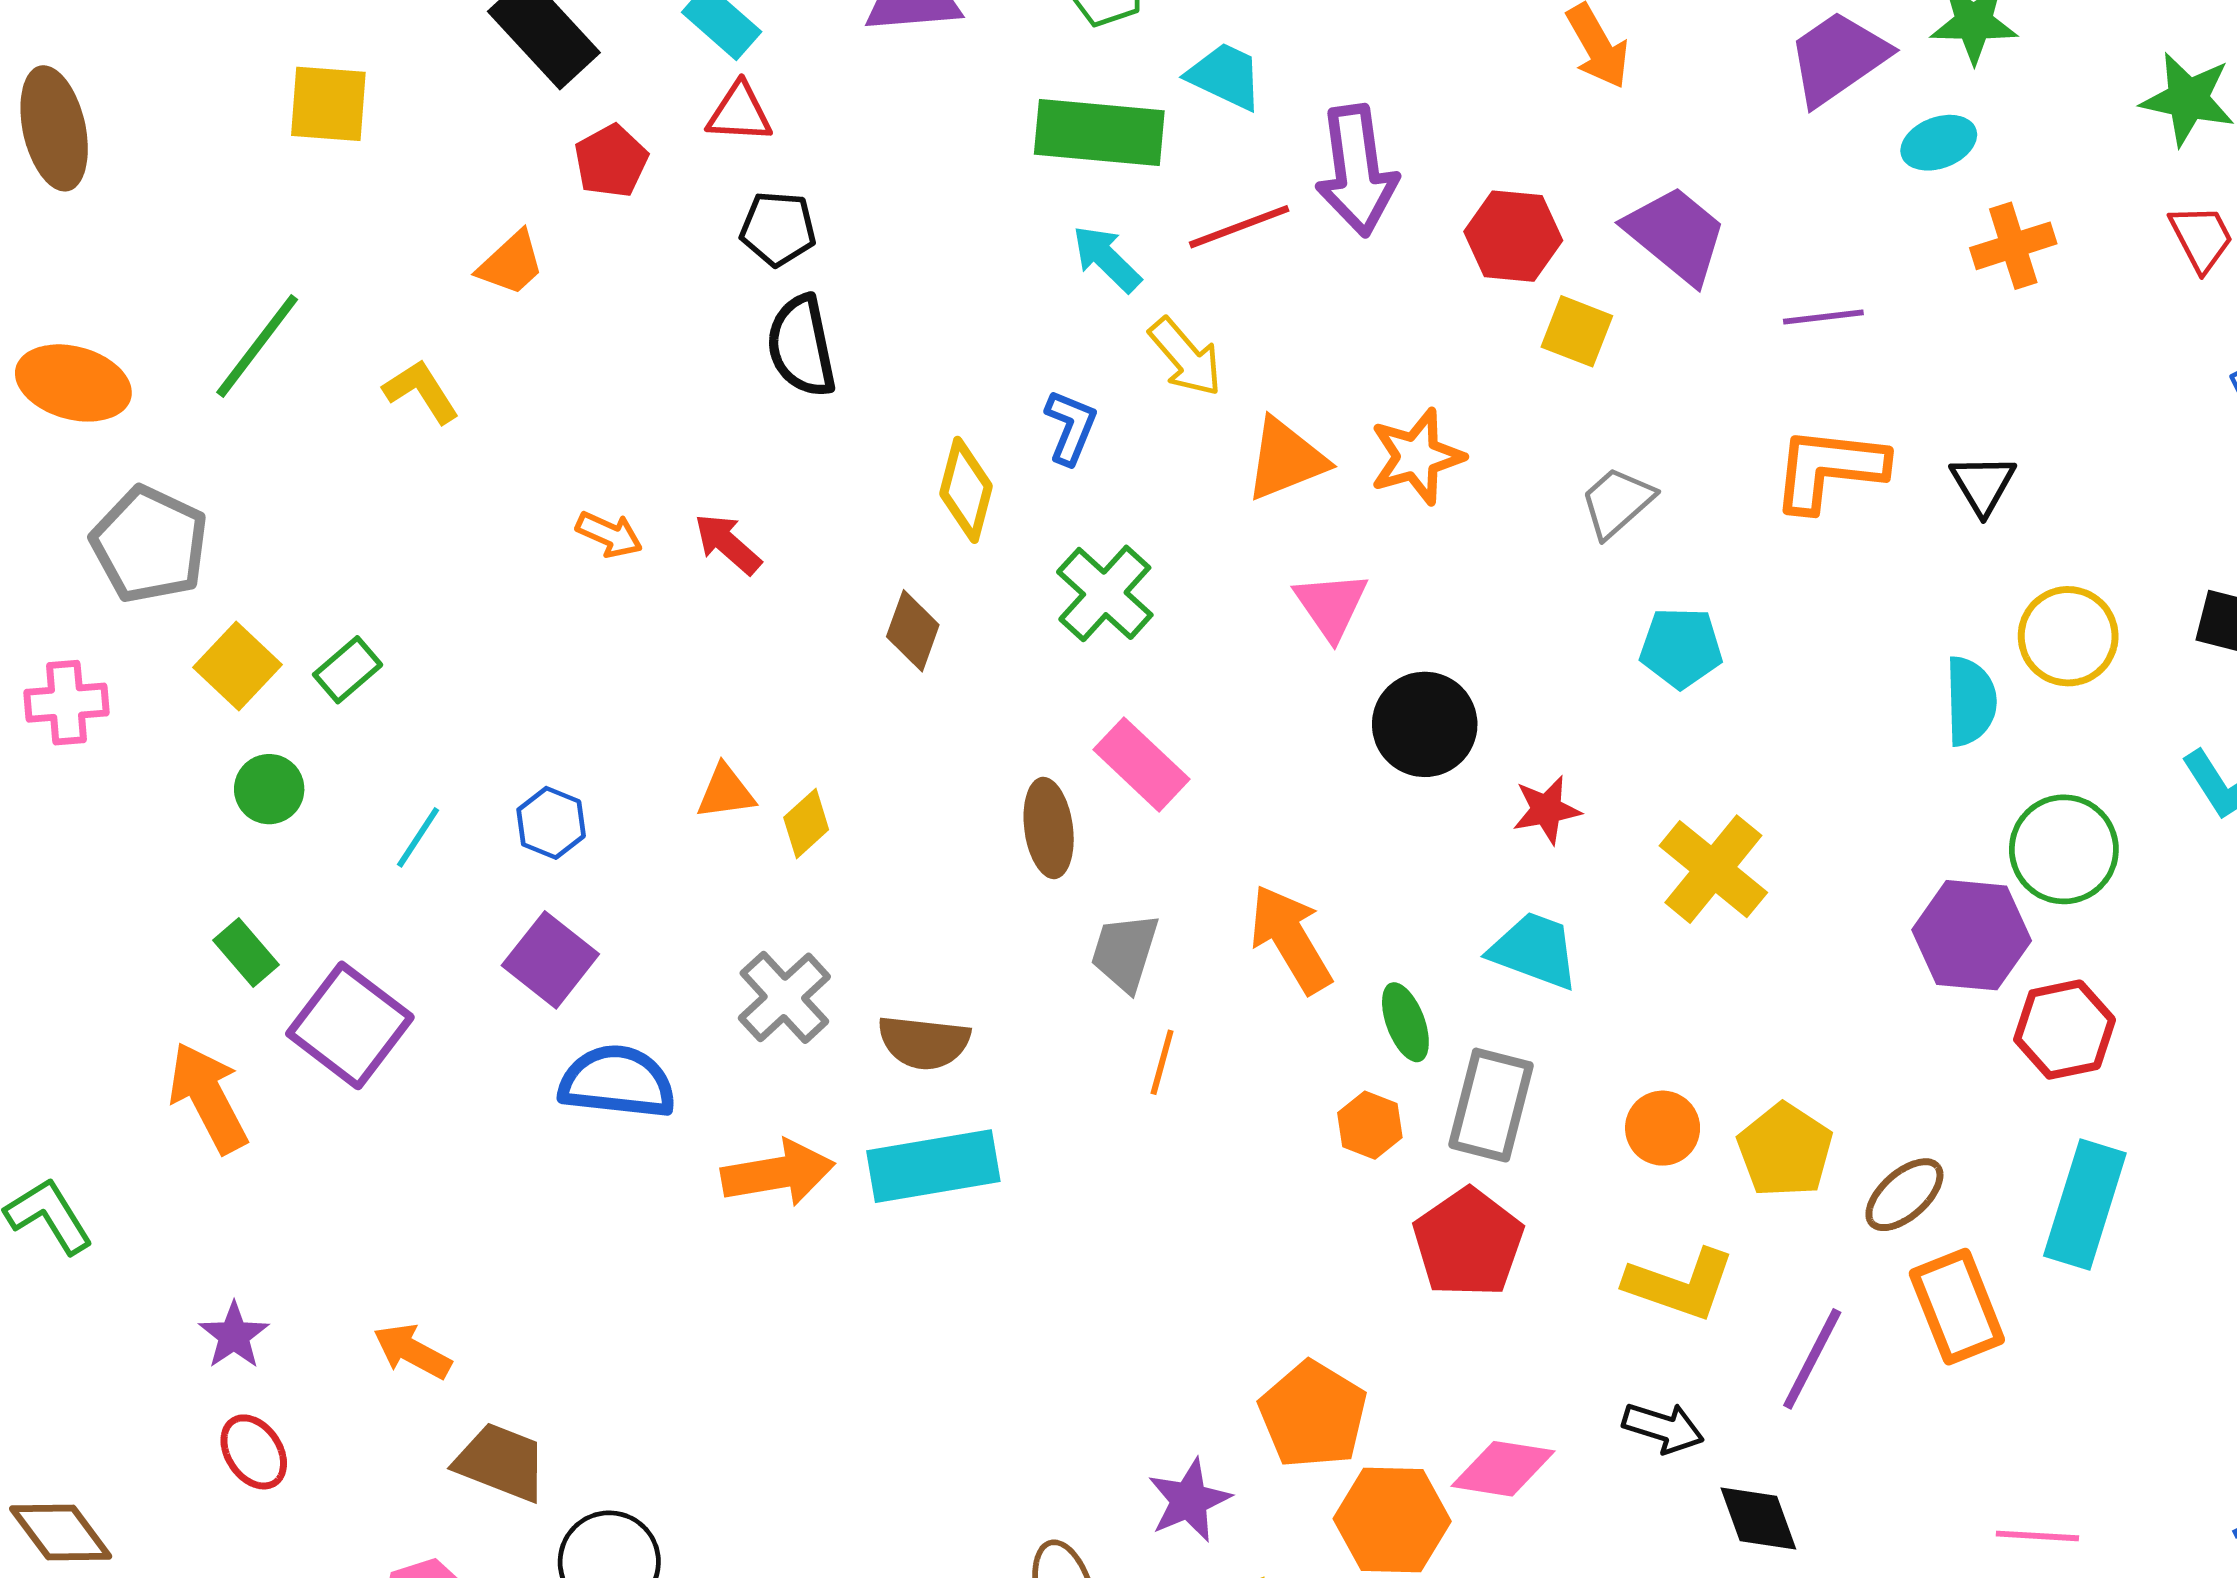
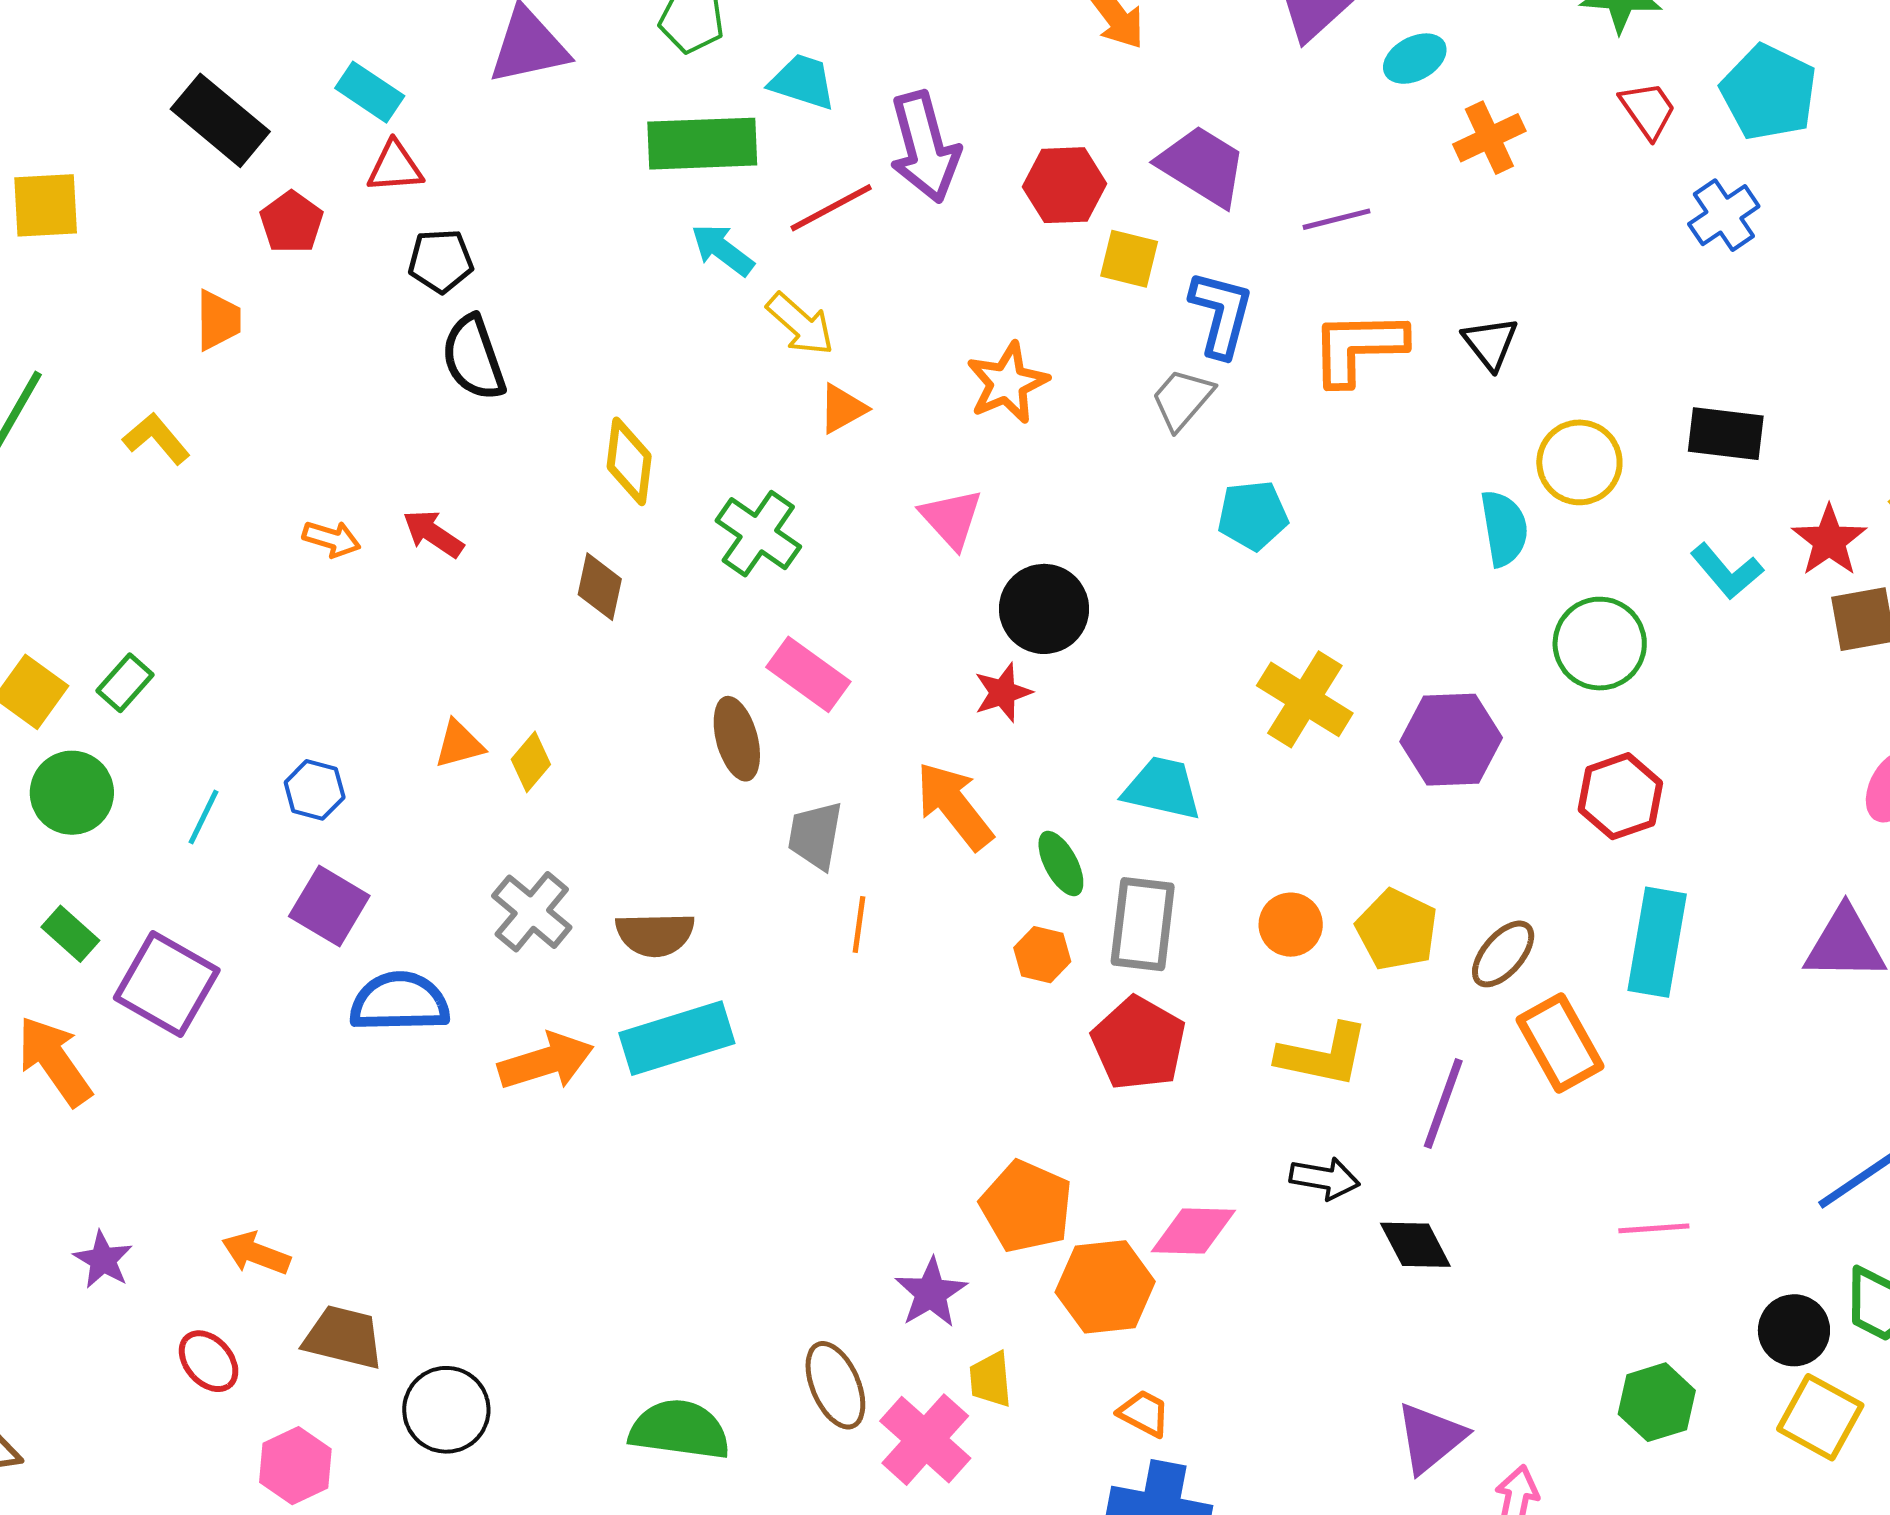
orange trapezoid: (511, 263) -> (218, 320), turned -40
blue L-shape: (1071, 427) -> (1221, 314), moved, size x1.4
orange triangle: (1286, 459) -> (842, 409), moved, size x0.7
green circle: (269, 789) -> (72, 793), size x1.4
red star: (1547, 810) -> (1003, 693), moved
purple hexagon: (1972, 935) -> (1451, 740), moved
red ellipse: (254, 1452) -> (209, 1361), moved

